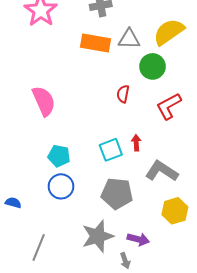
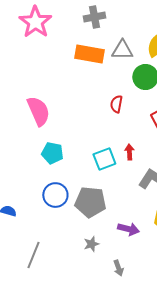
cyan pentagon: (59, 156) -> (52, 153), moved
gray pentagon: (117, 194) -> (90, 202), moved
gray star: (98, 236) -> (91, 244), size x0.5
purple arrow: (138, 239) -> (128, 229), moved

